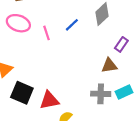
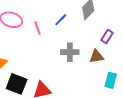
cyan rectangle: (124, 92) -> (111, 80), turned -49
gray cross: (101, 94) -> (70, 52), moved

